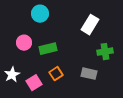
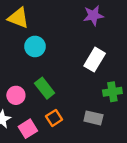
pink circle: (24, 43) -> (16, 95), moved
green rectangle: (48, 49) -> (45, 88), turned 66

